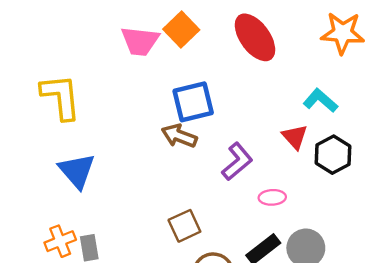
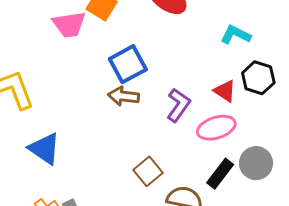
red triangle: (295, 137) -> (225, 91), moved
pink ellipse: (272, 197) -> (216, 128), size x1.6

